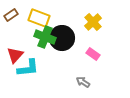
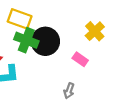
yellow cross: (93, 22) -> (95, 31), moved
gray arrow: (83, 82) -> (69, 91), turned -104

